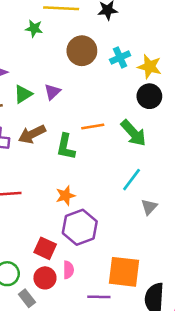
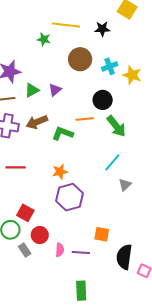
black circle: (149, 96) -> (103, 100), moved
green L-shape: (66, 147) -> (63, 133), turned 95
red square: (45, 248) -> (25, 213), moved
pink semicircle: (68, 270) -> (60, 250), moved
orange square: (124, 272) -> (102, 234), size x0.6

